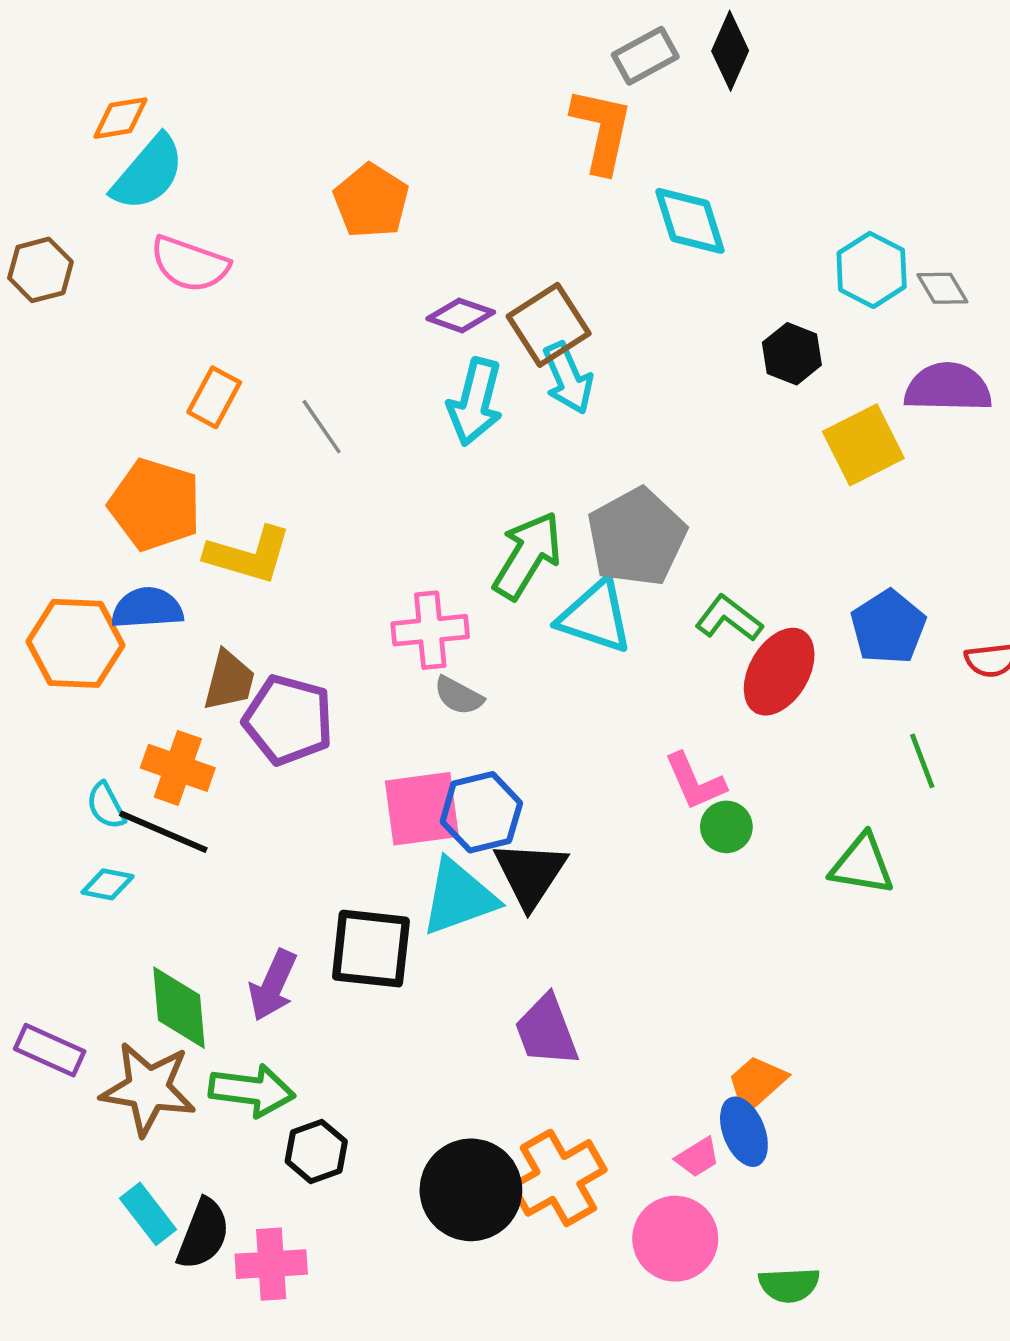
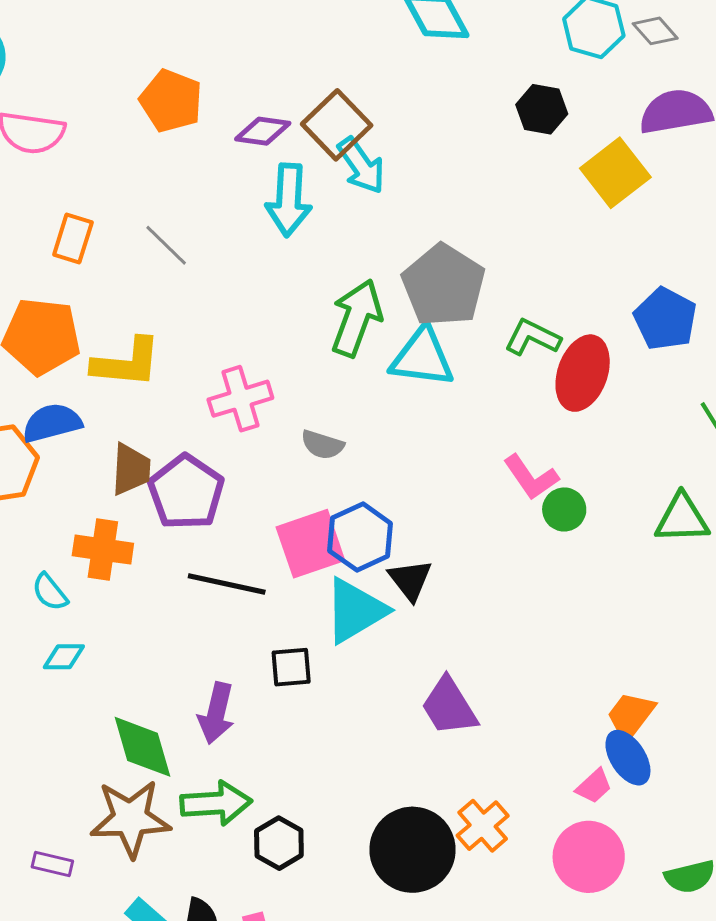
orange pentagon: (371, 201) -> (171, 101), moved
pink cross: (430, 630) -> (240, 399), moved
purple pentagon: (288, 720) -> (186, 492), turned 30
black line: (163, 832) -> (227, 584), moved
black triangle: (530, 874) -> (410, 580), size x0.7
black square: (371, 949) -> (291, 667), size x0.6
purple rectangle: (50, 1050) -> (52, 864), moved, size x0.7
orange cross: (558, 1178) -> (483, 826), size x0.7

